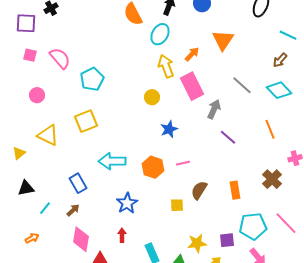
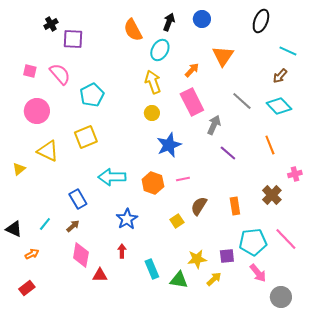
purple square: (26, 23) -> (73, 39), moved
yellow arrow: (166, 66) -> (153, 82), moved
pink circle: (37, 95) -> (37, 111), size x1.6
blue star: (169, 129) -> (169, 145), size x1.4
black triangle: (26, 188) -> (14, 229), moved, turned 36
yellow square: (177, 205) -> (177, 221), turned -32

